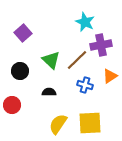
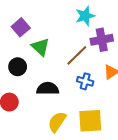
cyan star: (85, 22) -> (85, 16), turned 30
green triangle: (51, 60) -> (40, 47), moved
black semicircle: (49, 92) -> (48, 89), size x1.5

